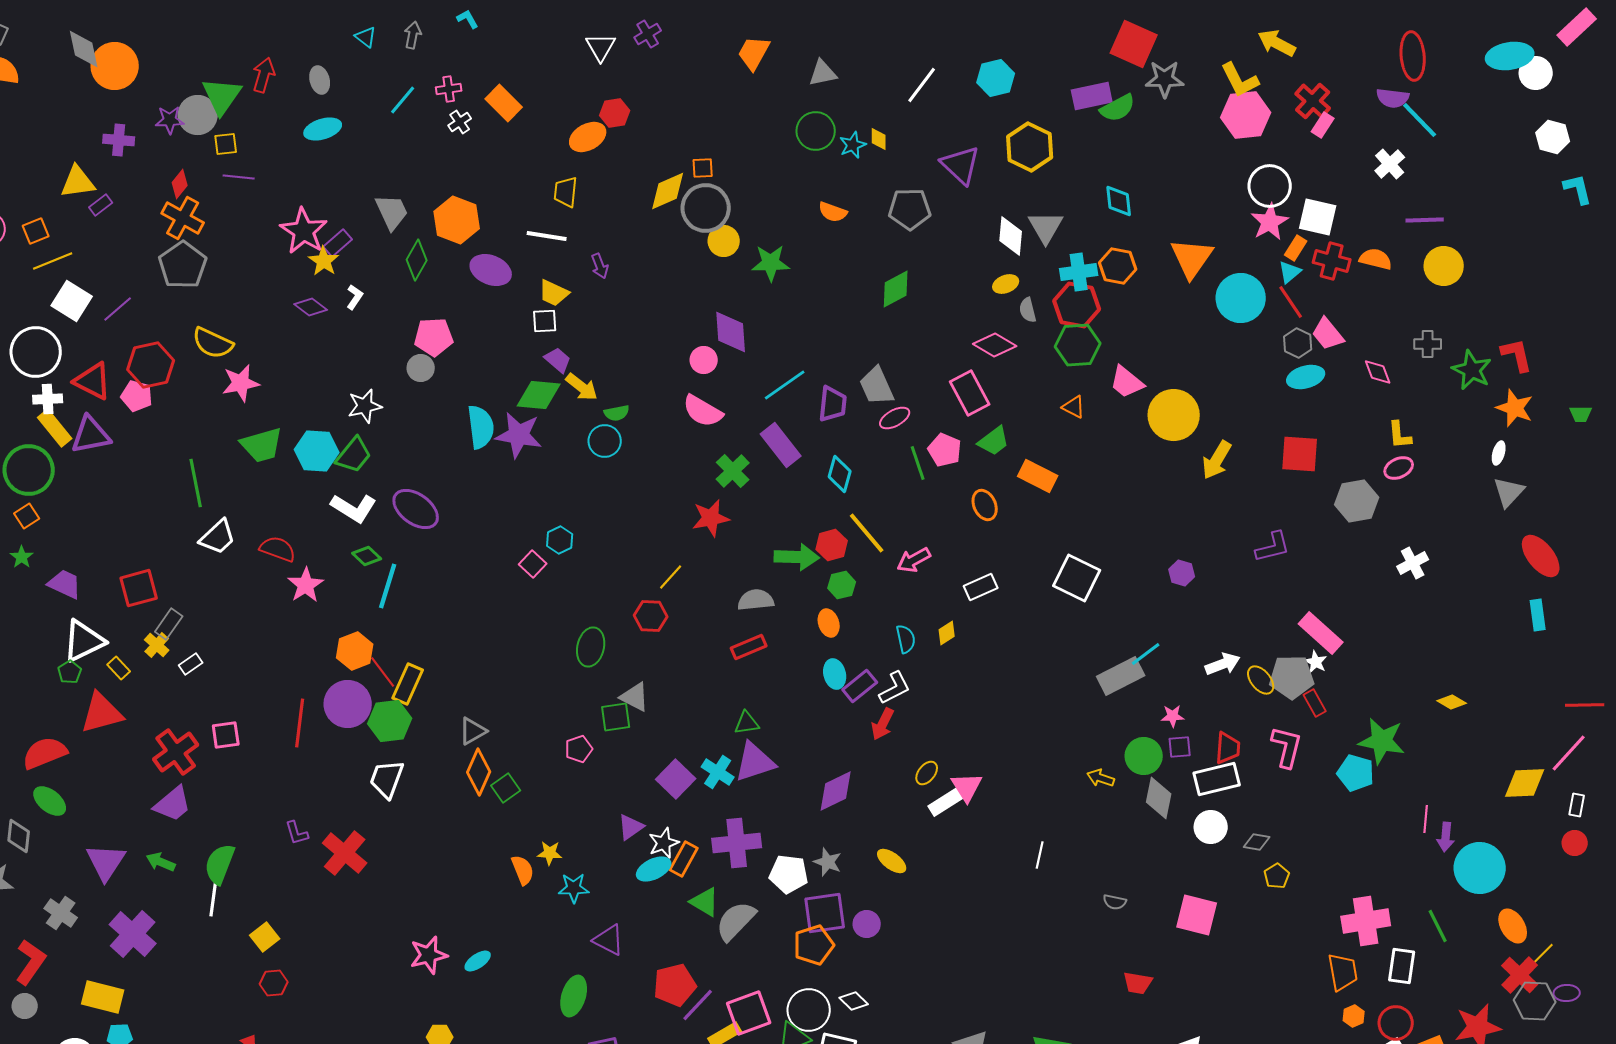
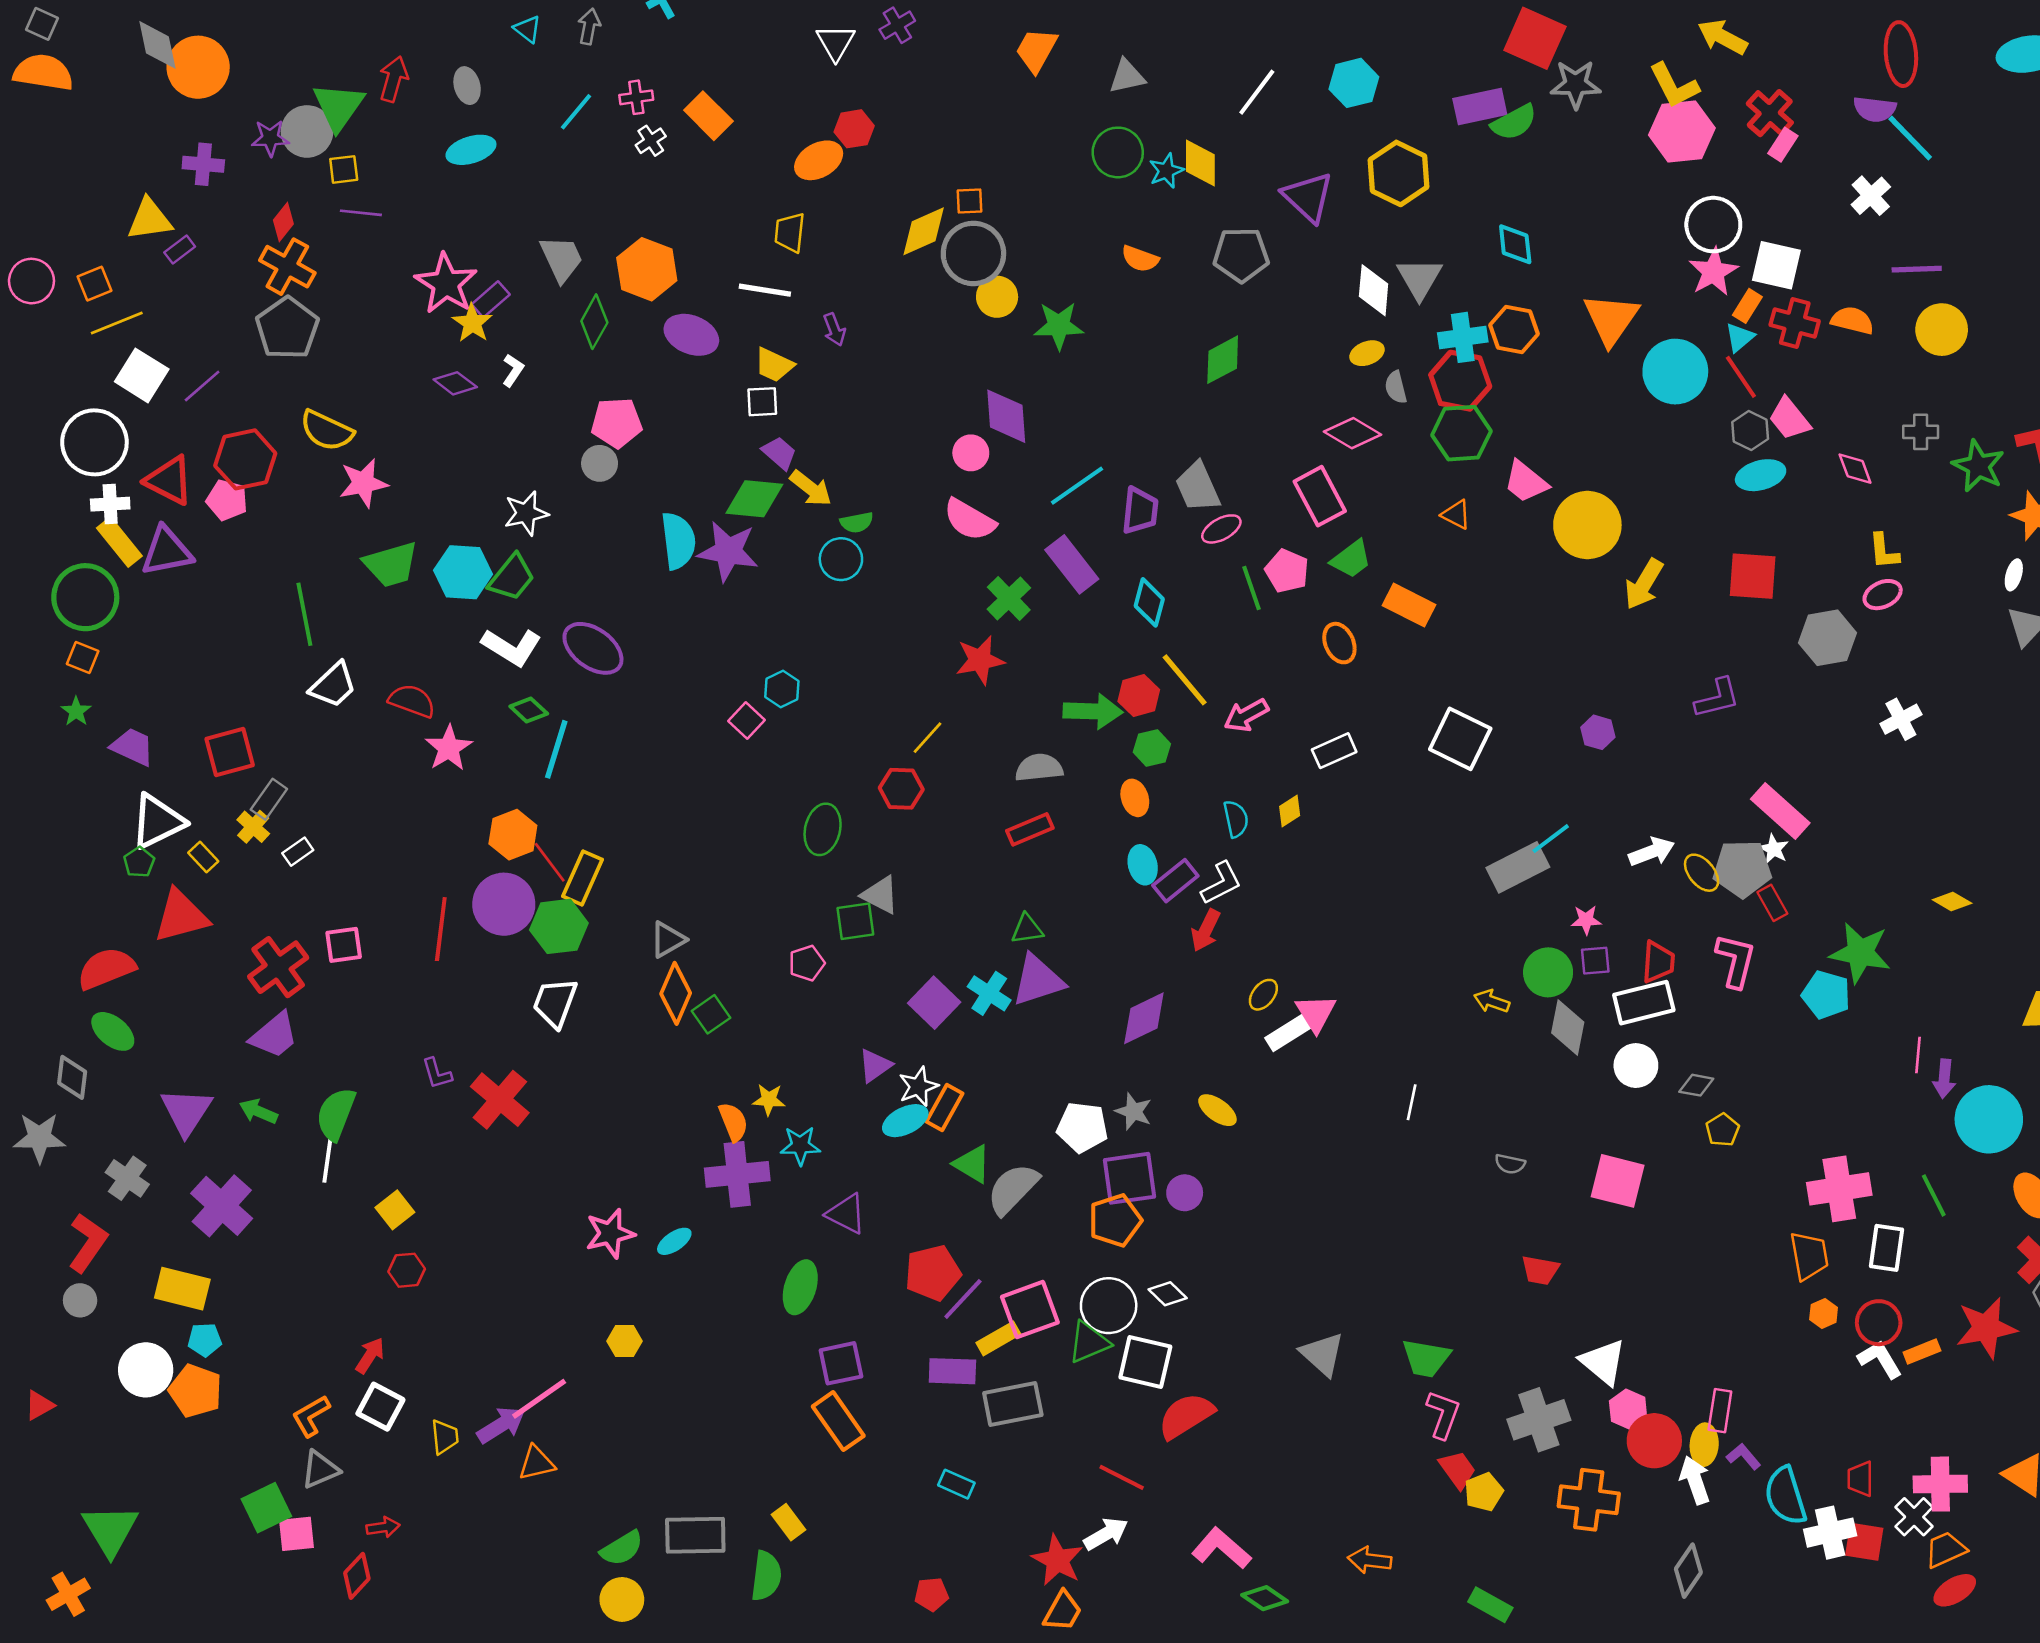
yellow diamond: (879, 139) -> (1200, 163), size x1.6
orange square: (27, 516) -> (83, 658), turned -35
purple cross: (737, 843) -> (737, 1174), moved

